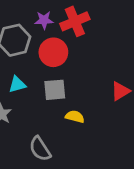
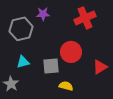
red cross: (75, 21) -> (85, 18), moved
red circle: (53, 52) -> (71, 52), moved

